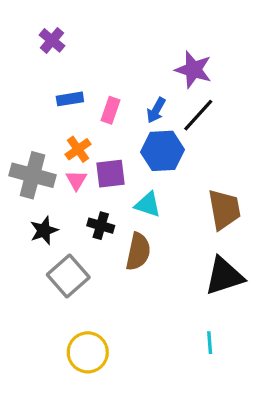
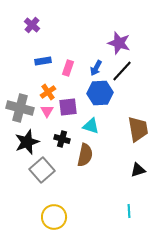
black star: (44, 230) -> (27, 142), size x1.4
black triangle: (224, 276) -> (138, 170), size x0.6

